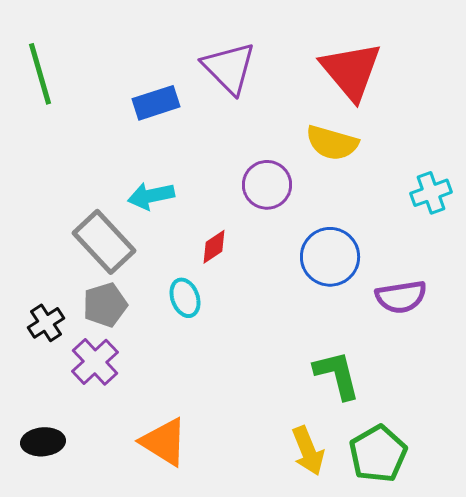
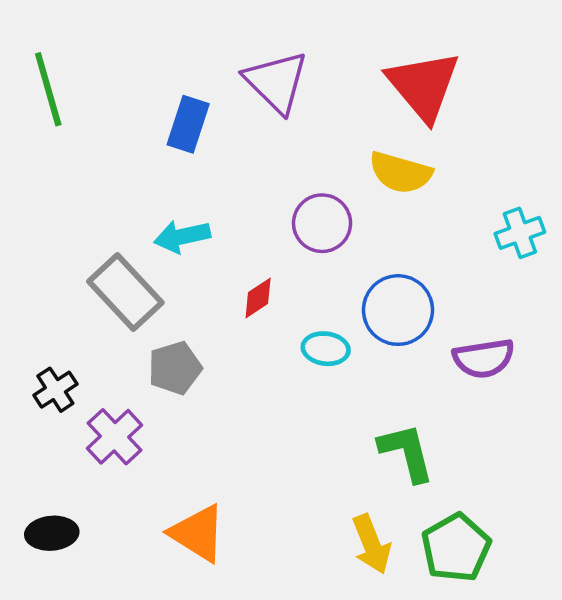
blue rectangle: (156, 103) -> (188, 124), turned -54
cyan ellipse: (185, 298) -> (326, 349), moved, turned -63
gray pentagon: (105, 305) -> (175, 368), moved

